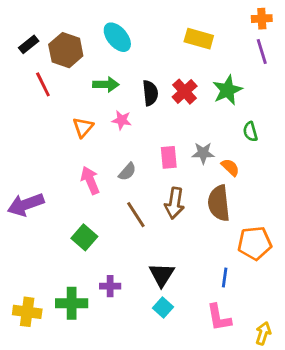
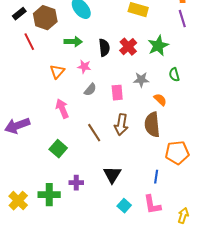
gray star: (203, 153) -> (141, 80), moved
gray semicircle: (127, 172) -> (90, 90), moved
cyan square: (163, 308) -> (124, 206), moved
yellow cross: (27, 312) -> (18, 201), turned 36

